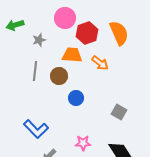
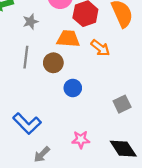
gray square: (119, 112) -> (122, 104), turned 35

